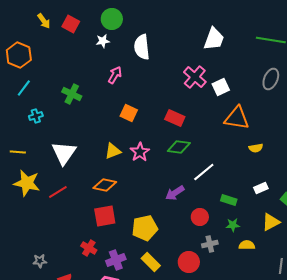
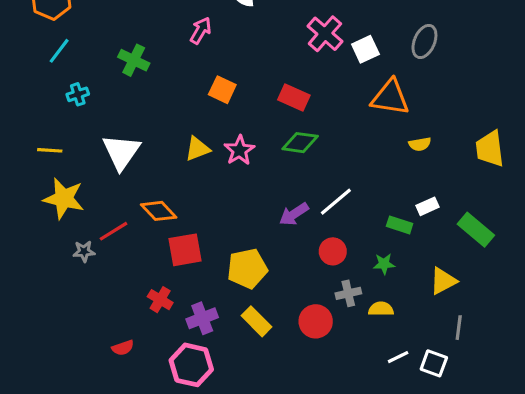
gray ellipse: (271, 79) -> (424, 41), moved
white line: (204, 172) -> (336, 202), moved
orange diamond: (105, 185) -> (159, 211), moved, turned 35
red line: (58, 192) -> (114, 231), moved
green rectangle: (229, 200) -> (400, 225), moved
yellow triangle: (271, 222) -> (443, 281), moved
yellow semicircle: (247, 245) -> (381, 309), moved
gray star: (40, 261) -> (84, 251), moved

